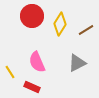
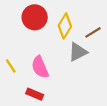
gray triangle: (77, 63) -> (78, 52), moved
yellow line: (10, 72) -> (11, 66), moved

